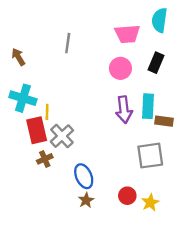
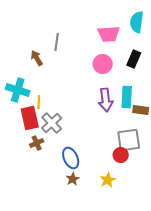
brown arrow: (18, 57) -> (37, 58), moved
red circle: (127, 196) -> (121, 155), moved
yellow star: (150, 203) -> (108, 180), moved

